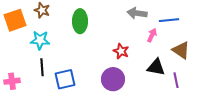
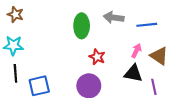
green ellipse: (80, 21) -> (82, 26), moved
pink arrow: (152, 35) -> (136, 51), moved

